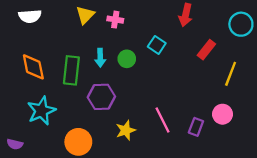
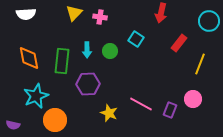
pink line: (163, 120) -> (141, 104), turned -35
yellow star: (126, 130) -> (109, 113), turned -30
orange circle: (78, 142) -> (55, 120), moved

